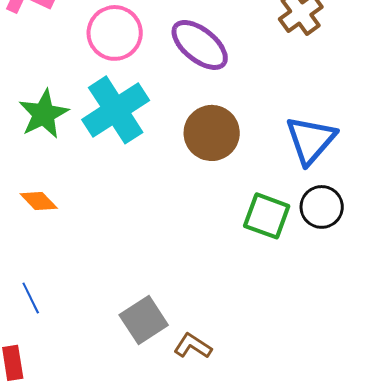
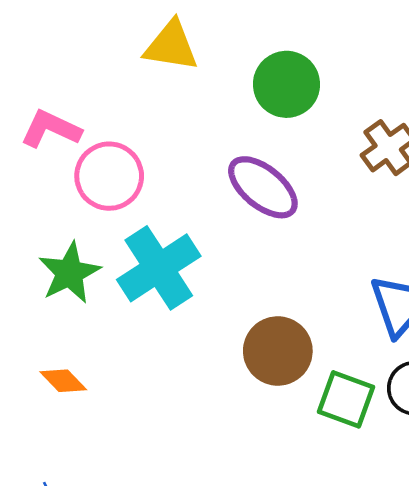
pink circle: (115, 33) -> (109, 176), moved
brown circle: (212, 133) -> (278, 351), moved

